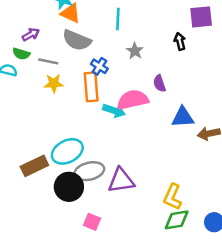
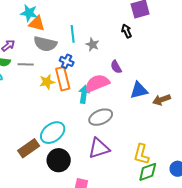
cyan line: (118, 19) -> (73, 34), moved
yellow star: (54, 83) -> (47, 82), moved
cyan arrow: (114, 111) -> (84, 94), turned -90
gray ellipse: (89, 171) -> (101, 117), moved

